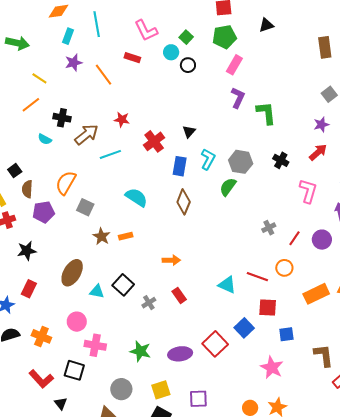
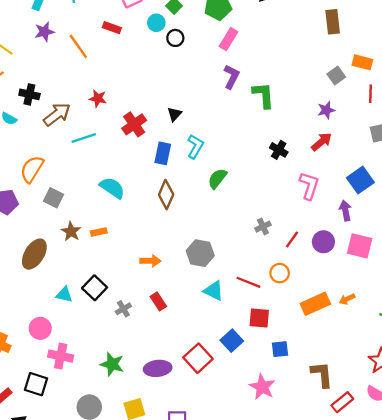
gray hexagon: (241, 162) -> (200, 253), moved
brown ellipse: (72, 273) -> (34, 254), moved

